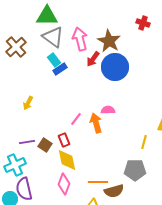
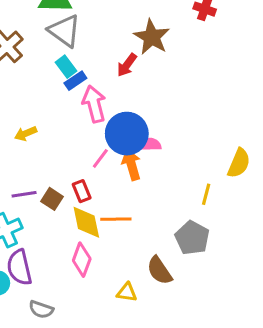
pink arrow: (80, 39) -> (94, 104), moved
blue circle: (115, 67) -> (127, 134), moved
yellow arrow: (28, 103) -> (26, 134), turned 40
gray pentagon: (135, 170) -> (192, 238), turned 30
orange line: (98, 182) -> (116, 219), moved
brown semicircle: (114, 191) -> (159, 271), turned 72

